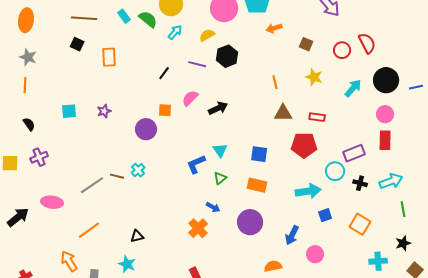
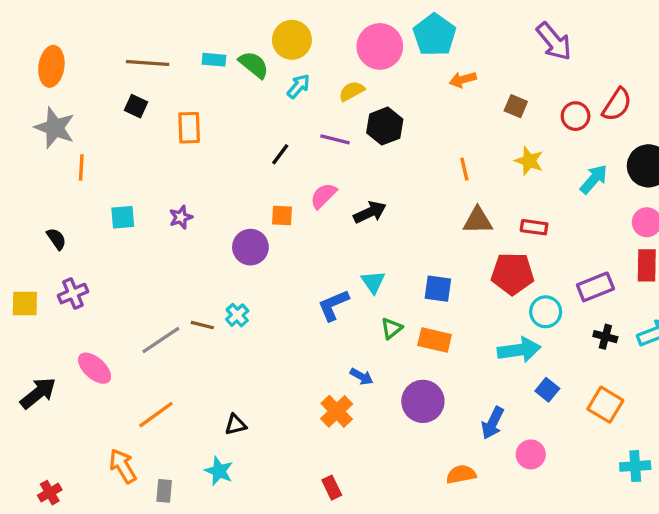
cyan rectangle: (124, 16) -> (214, 60), turned -48
red semicircle: (367, 43) -> (617, 104), turned 60
gray star: (28, 57) -> (55, 128), size x1.4
orange line: (25, 85) -> (81, 168), moved
cyan circle: (335, 171) -> (546, 312), moved
green triangle: (220, 178) -> (391, 328), moved
pink ellipse: (52, 202) -> (95, 368), turned 35
blue square: (325, 215) -> (547, 390), turned -32

